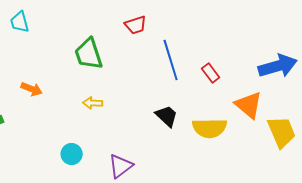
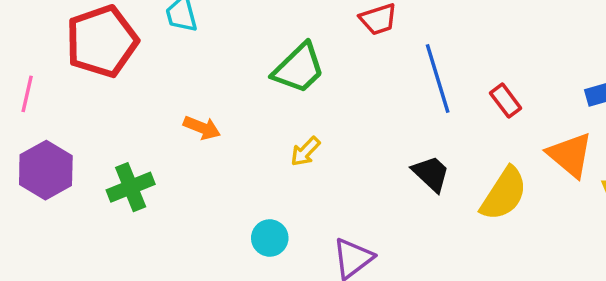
green trapezoid: (89, 54) -> (299, 68), turned -116
yellow arrow: (93, 103) -> (305, 151), turned -48
yellow semicircle: (210, 128) -> (504, 194), turned -56

